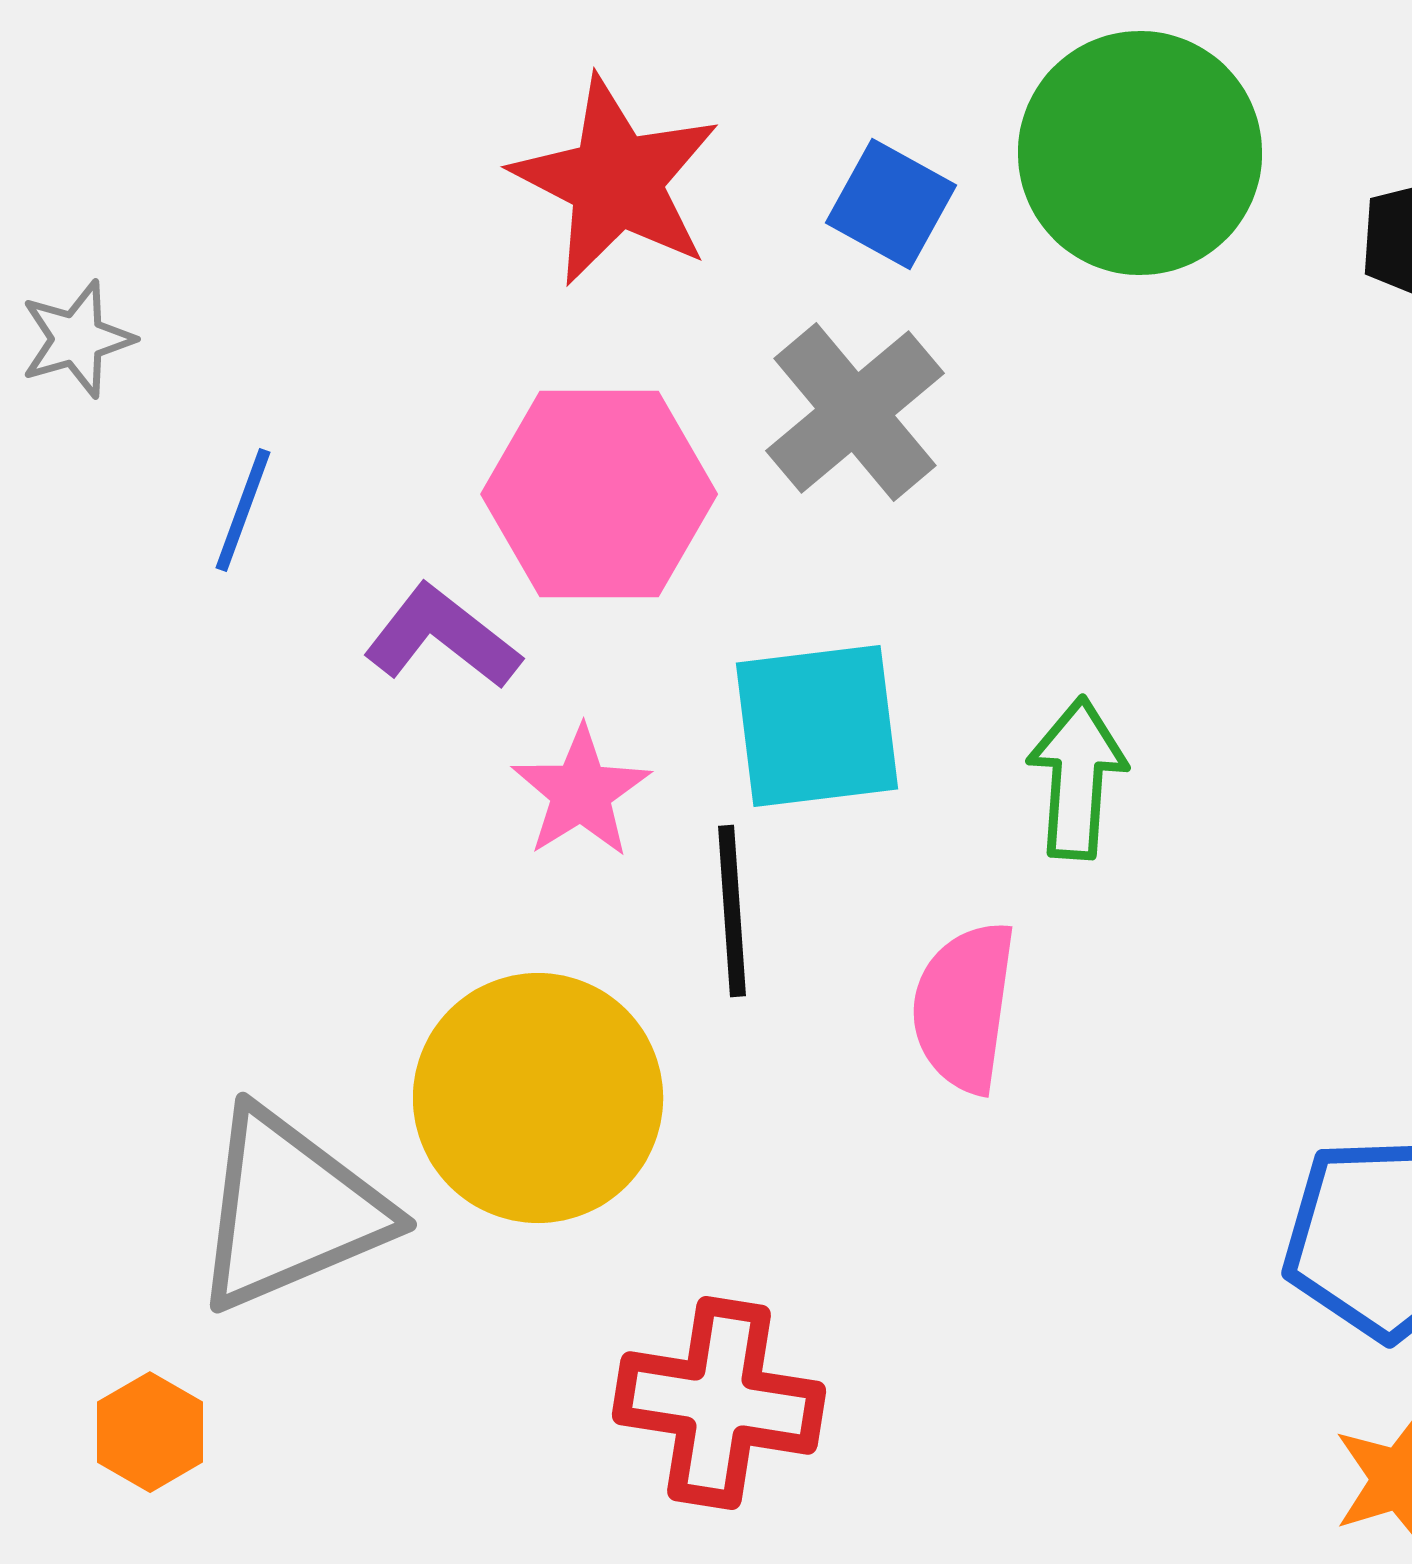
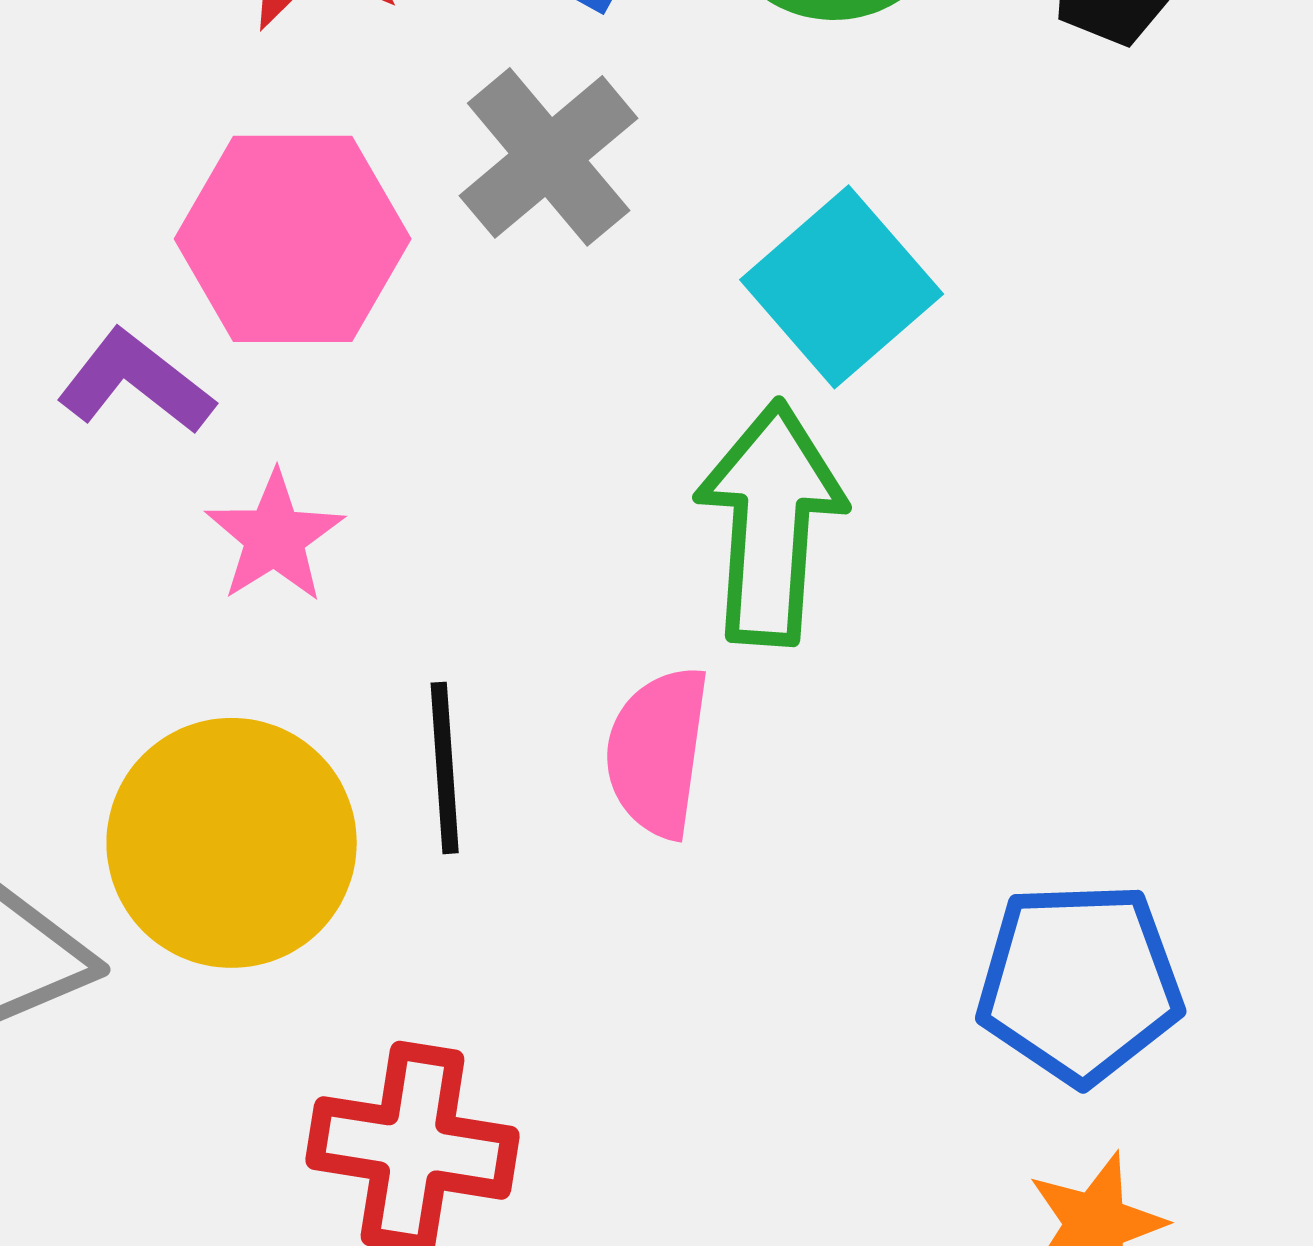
cyan square: (817, 726) -> (842, 287), moved, turned -34
green arrow: (1077, 778) -> (771, 523), size x1.5
black line: (732, 911) -> (445, 768), moved

